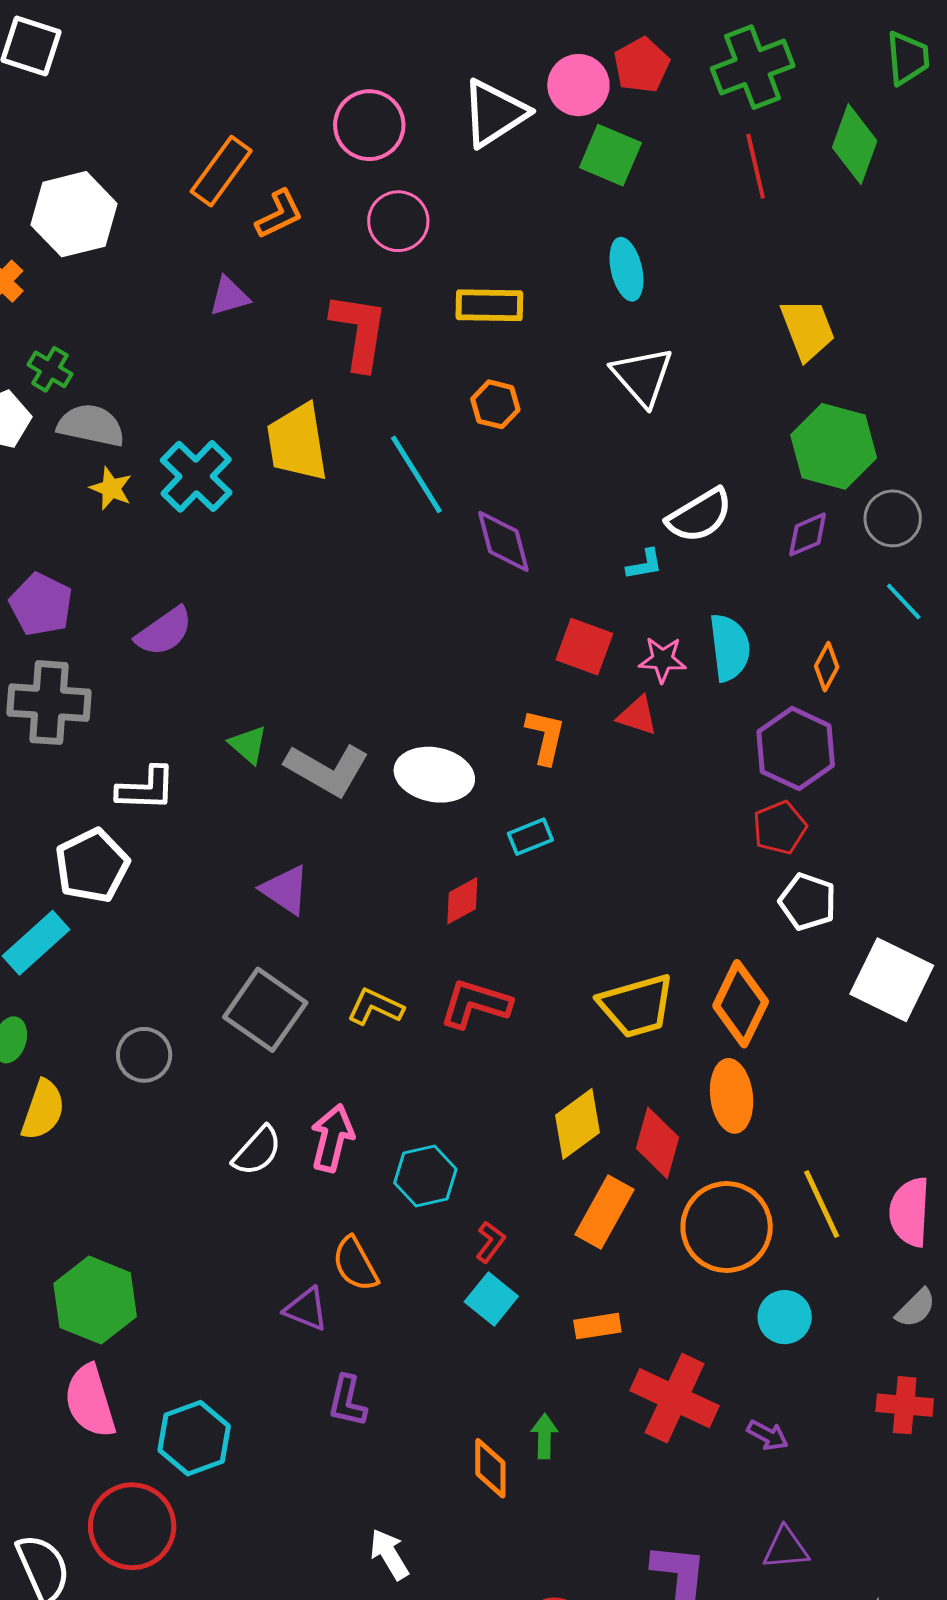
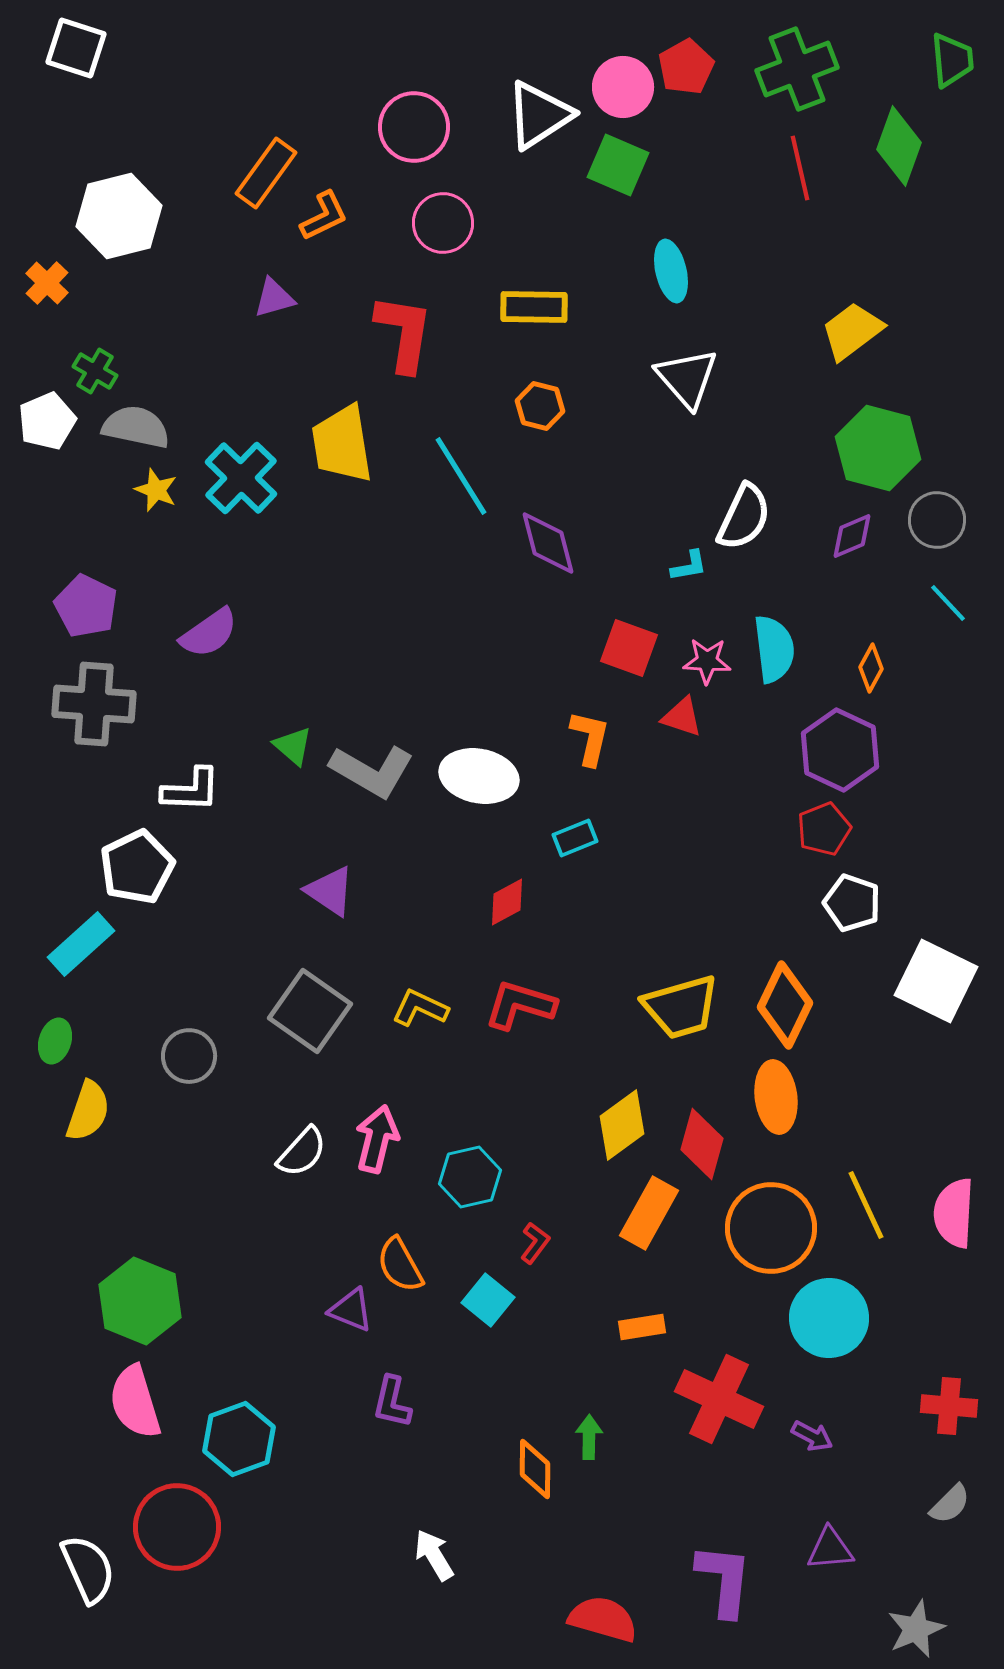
green square: (610, 155) -> (618, 165), moved
yellow trapezoid: (808, 329) -> (852, 331), turned -106
white semicircle: (700, 515) -> (744, 517), turned -34
cyan square: (491, 1299) -> (488, 1300), moved
gray semicircle: (916, 1308) -> (950, 1504), moved
cyan circle: (785, 1317) -> (829, 1318), size x1.5

